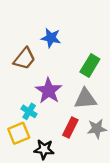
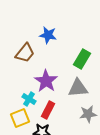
red rectangle: (70, 127) -> (48, 110), moved

